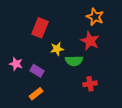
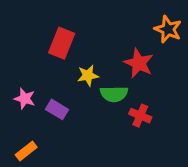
orange star: (95, 17) -> (168, 29), moved
red cross: (90, 84) -> (140, 116), moved, turned 32
orange rectangle: (36, 94) -> (26, 151), moved

